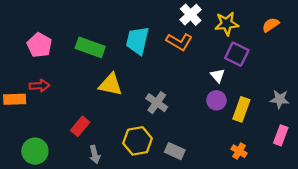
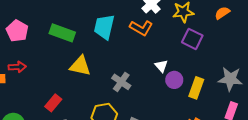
white triangle: (218, 76) -> (161, 66), moved
gray star: (280, 99) -> (230, 79), size x1.4

